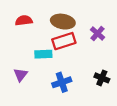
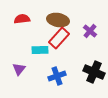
red rectangle: (64, 41) -> (59, 38), turned -30
black cross: (102, 78) -> (94, 72), size x1.5

